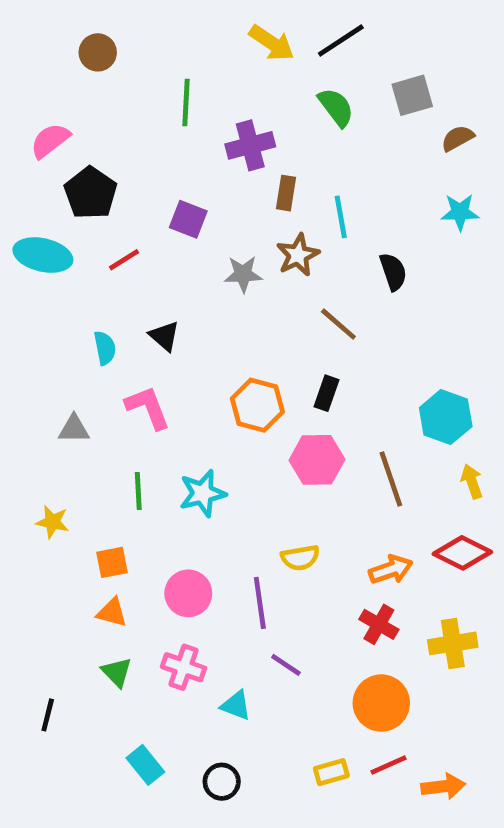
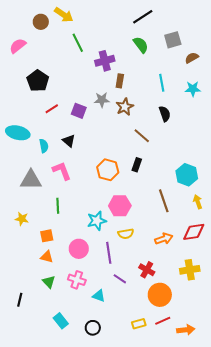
yellow arrow: (272, 43) -> (64, 15), moved
green line: (186, 102) -> (78, 43), turned -30
pink semicircle: (50, 141) -> (18, 46), moved
cyan line: (341, 217) -> (162, 83), moved
purple square: (188, 219) -> (79, 111), moved
cyan ellipse: (43, 255) -> (18, 133), moved
gray star: (243, 274) -> (102, 100), moved
gray triangle: (74, 429) -> (31, 180), size x1.6
pink hexagon: (317, 460) -> (120, 206), moved
cyan star: (203, 493) -> (97, 221), moved
red diamond: (462, 553) -> (194, 232), turned -35
red cross: (379, 624) -> (147, 270), moved

